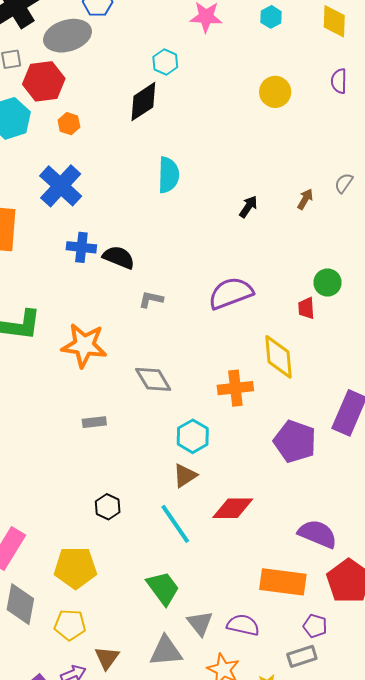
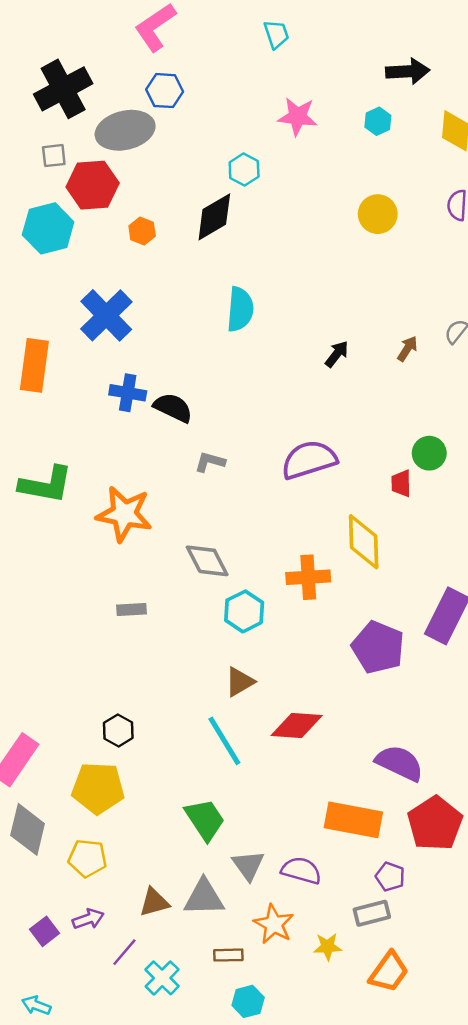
orange hexagon: (69, 124) -> (142, 231), moved
cyan hexagon: (193, 436) -> (244, 611), moved
black hexagon: (108, 507) -> (118, 730), moved
brown triangle: (107, 658) -> (154, 902), moved, turned 36

